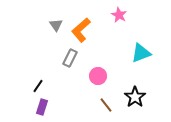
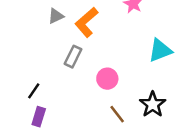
gray triangle: (56, 25) -> (56, 16), turned 40

